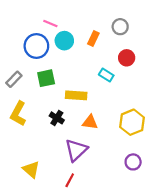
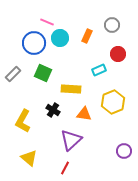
cyan rectangle: (106, 75) -> (99, 70), turned -56
green square: (46, 78) -> (43, 73), turned 36
yellow L-shape: (18, 114) -> (23, 121), moved
yellow hexagon: (132, 122) -> (113, 102), moved

